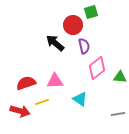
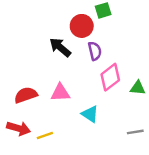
yellow line: (42, 102) -> (45, 136), moved

